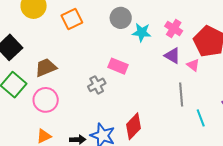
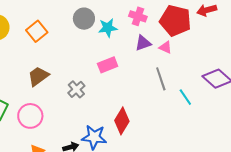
purple triangle: (172, 56) -> (143, 43), turned -36
pink rectangle: (118, 66) -> (108, 65), moved, turned -30
brown trapezoid: (46, 68) -> (38, 76), moved

